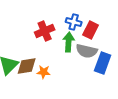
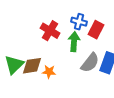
red cross: (45, 31) -> (50, 31), turned -36
gray semicircle: (87, 51) -> (90, 63), moved, turned -65

